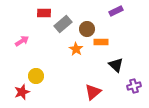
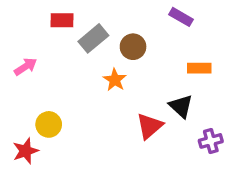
purple rectangle: (116, 11) -> (181, 17), turned 56
orange rectangle: (101, 42) -> (199, 68), moved
red triangle: (93, 92) -> (150, 126), moved

